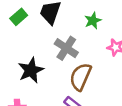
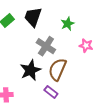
black star: (31, 70) -> (30, 70), moved

